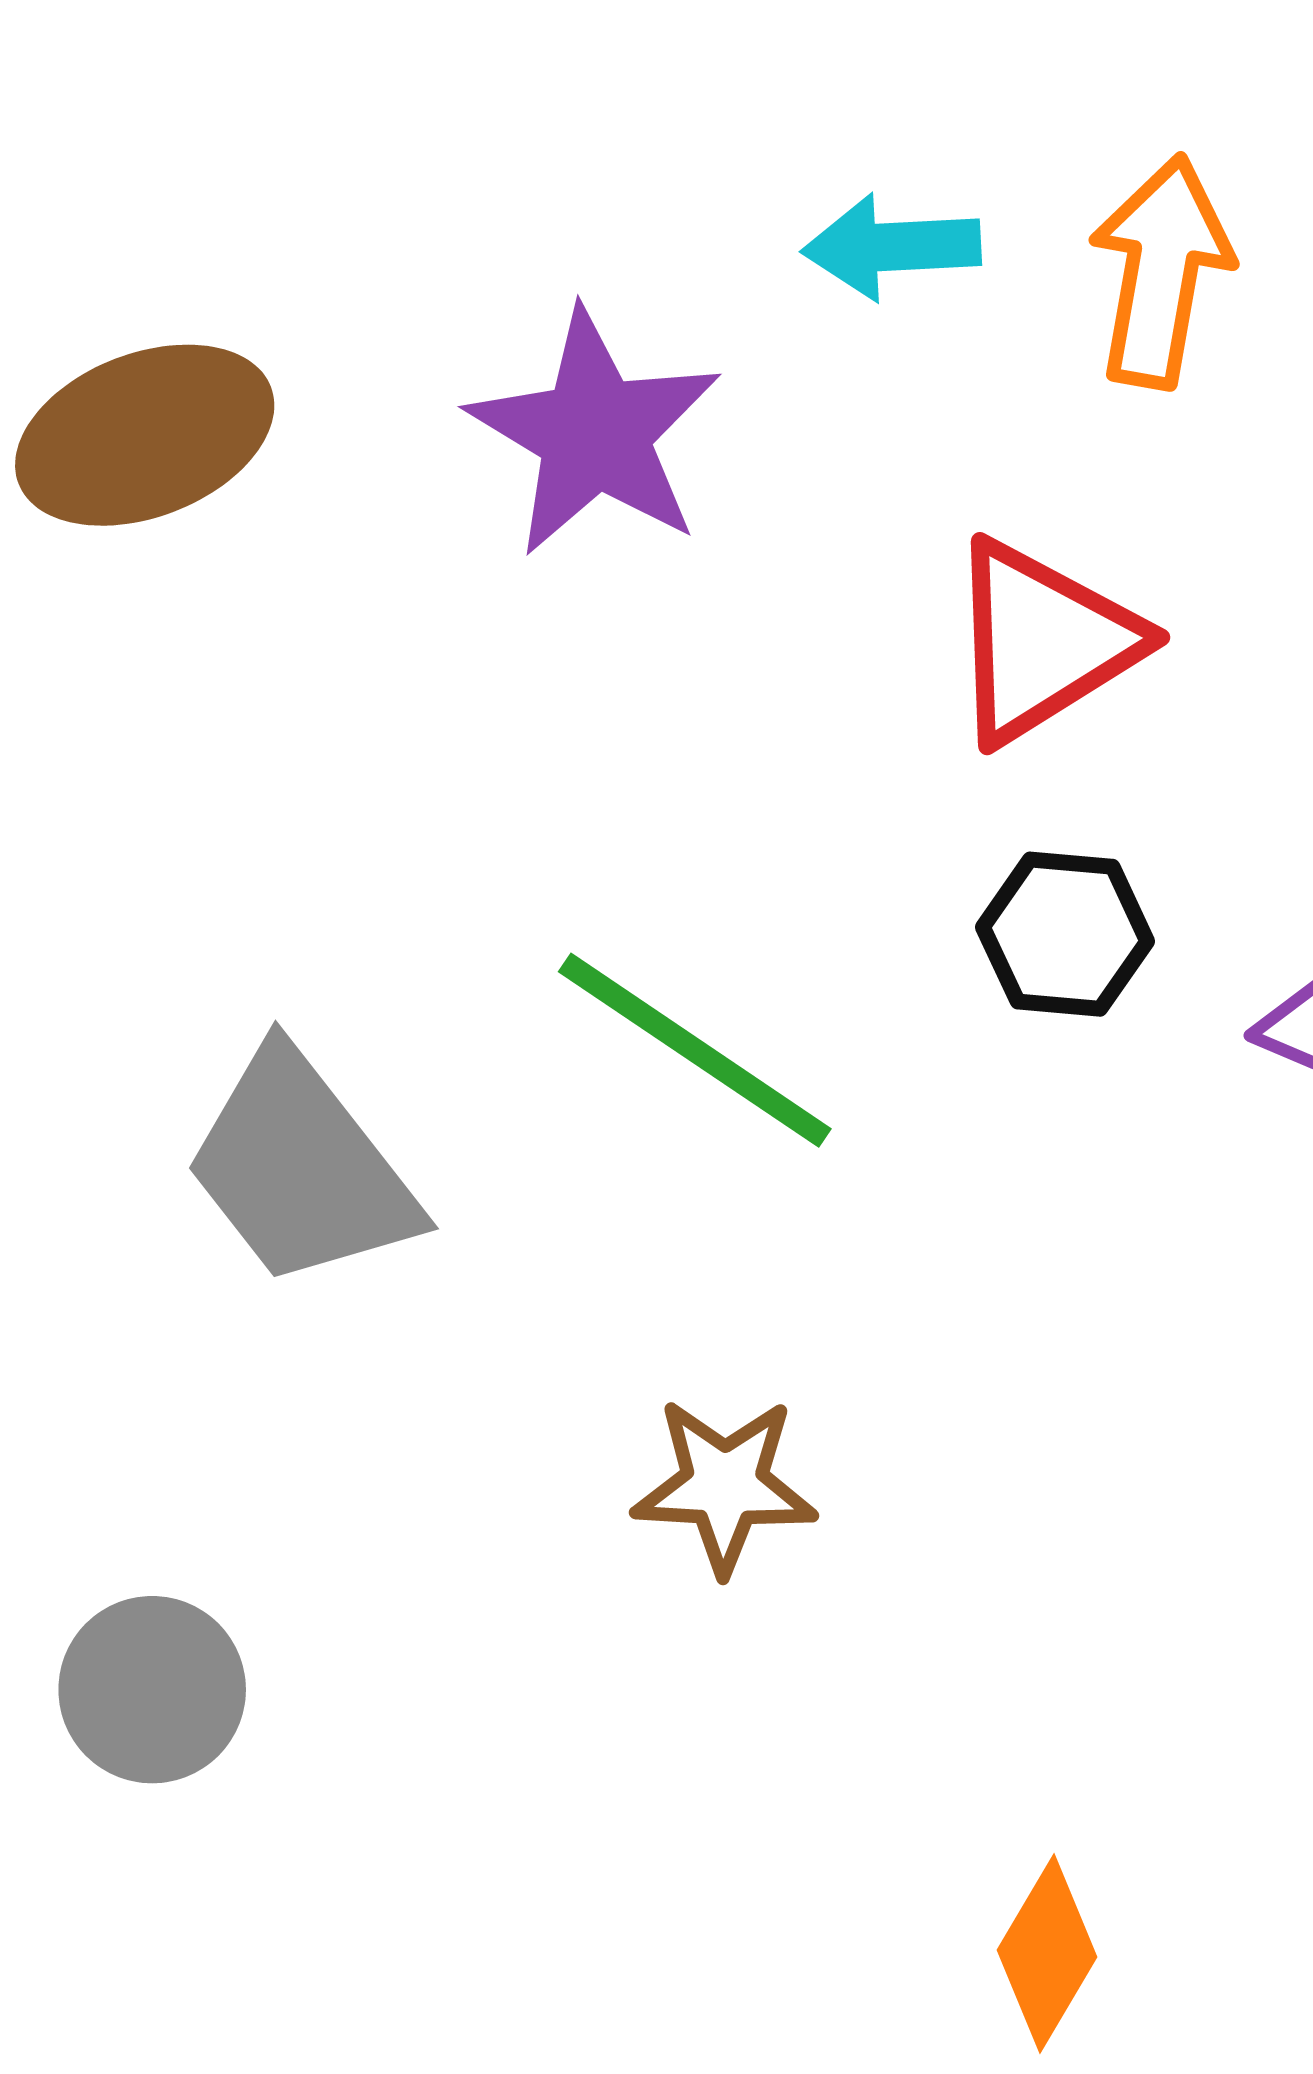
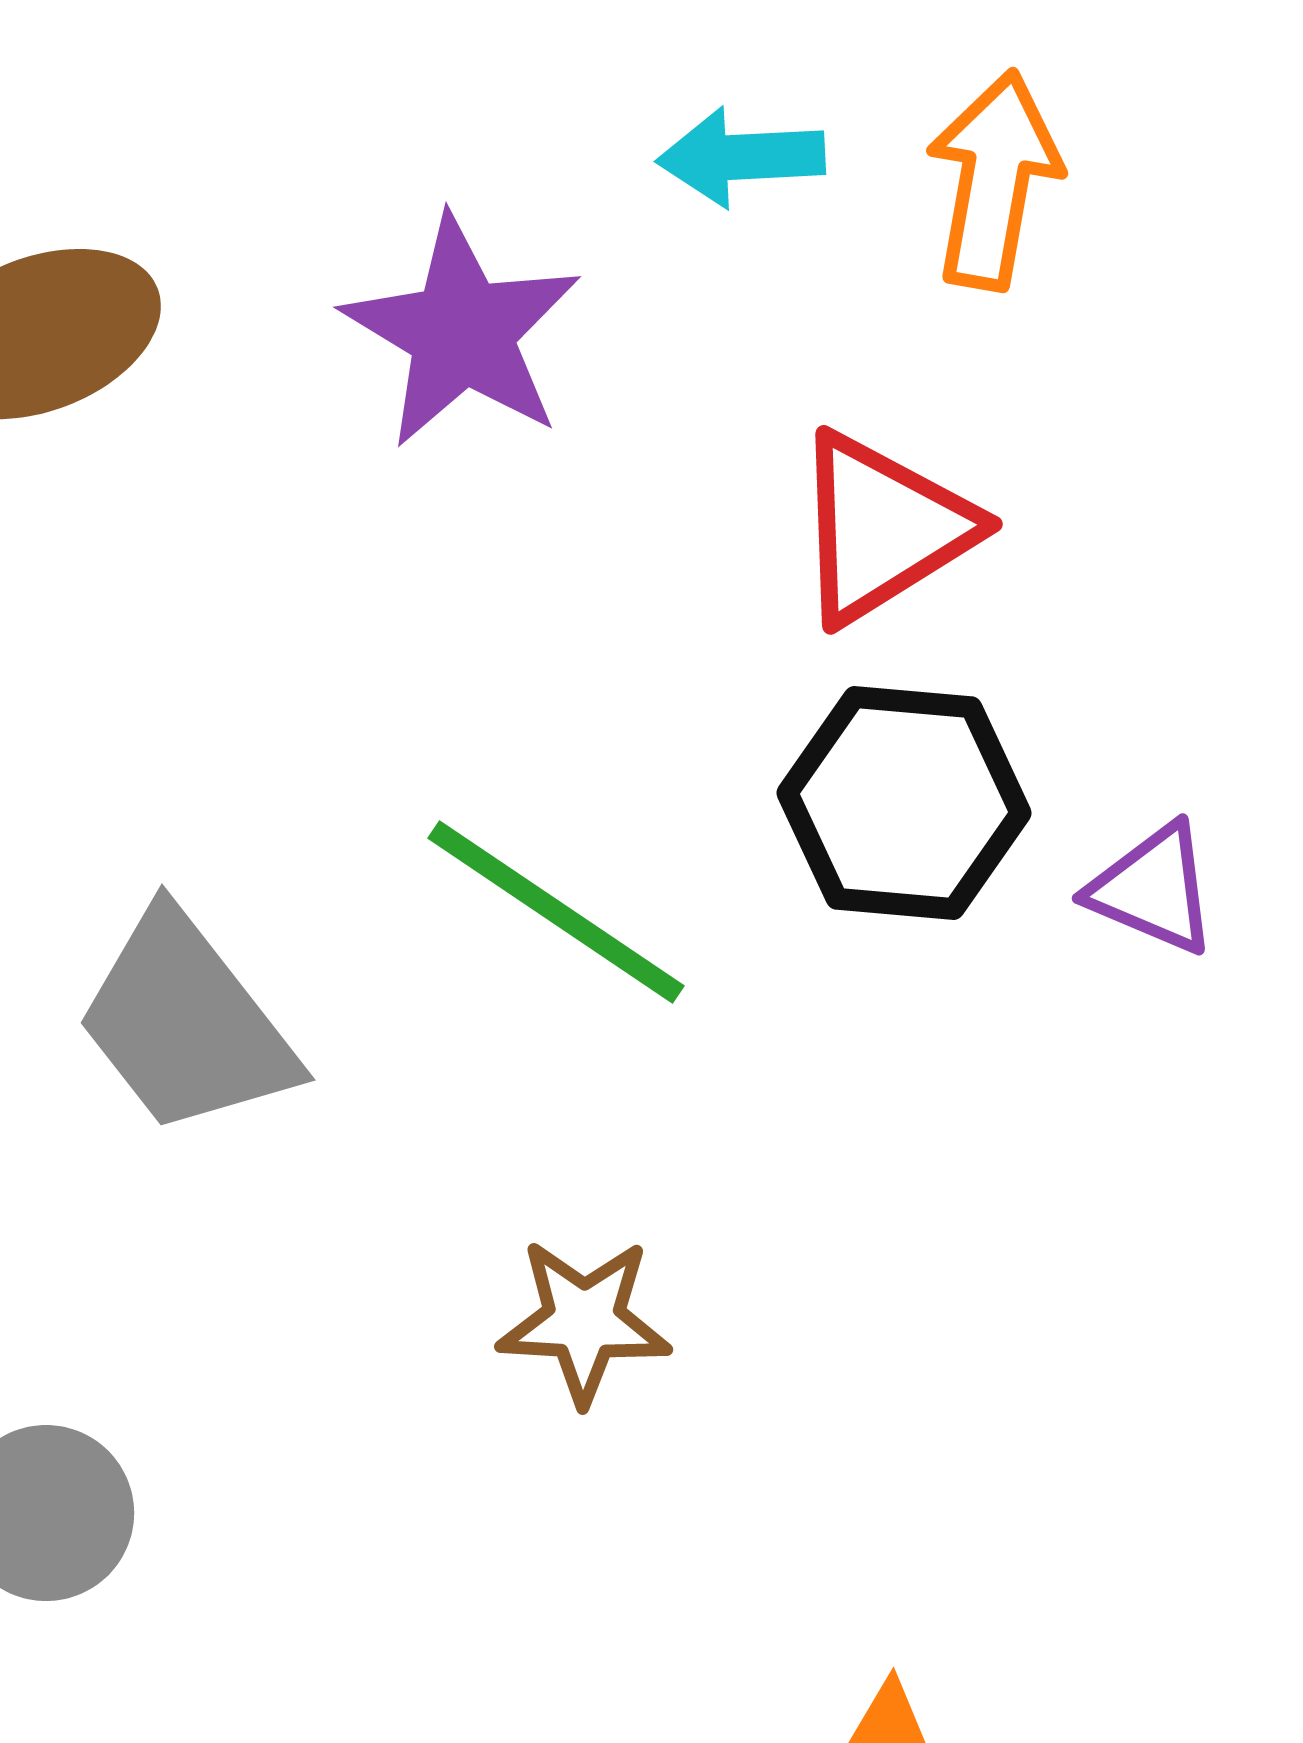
black hexagon: (1065, 934) -> (904, 803), size x1.5

